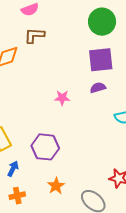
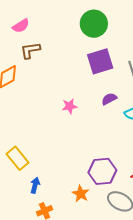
purple semicircle: (98, 88) -> (109, 99), moved
purple hexagon: (45, 147) -> (102, 171), moved

